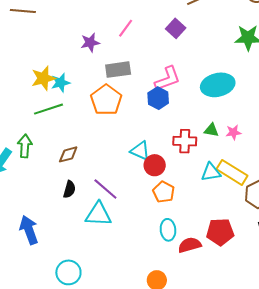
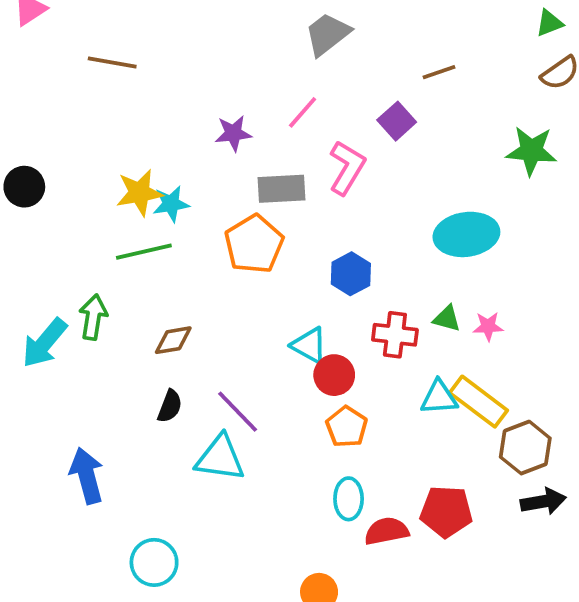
pink L-shape: (167, 79) -> (347, 168), moved, turned -44
blue hexagon: (158, 98) -> (351, 274), moved

